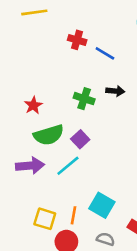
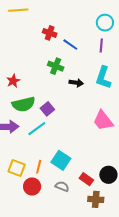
black arrow: (115, 91) -> (76, 83), moved
green cross: (84, 99) -> (56, 66), moved

